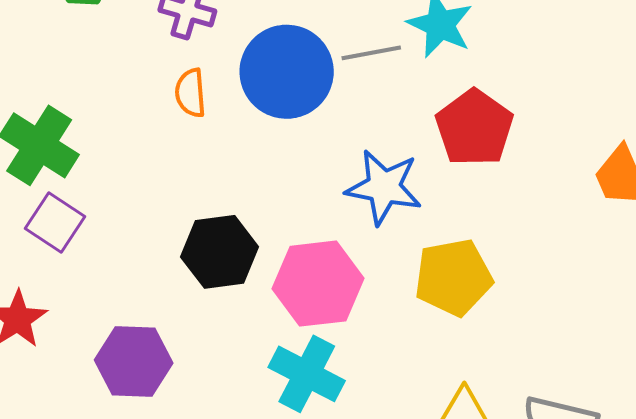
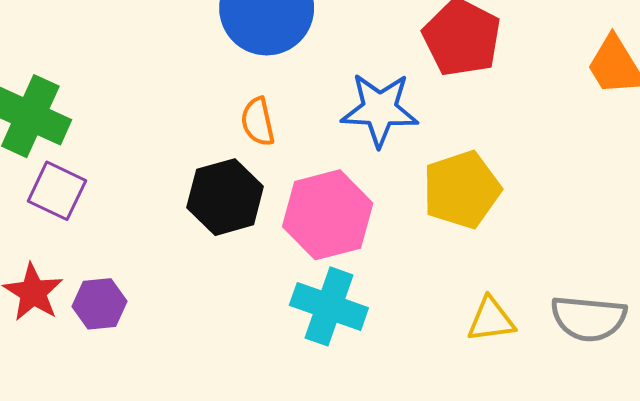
orange semicircle: (190, 93) -> (258, 122), moved
purple hexagon: (134, 361) -> (99, 304), moved, size x0.7

